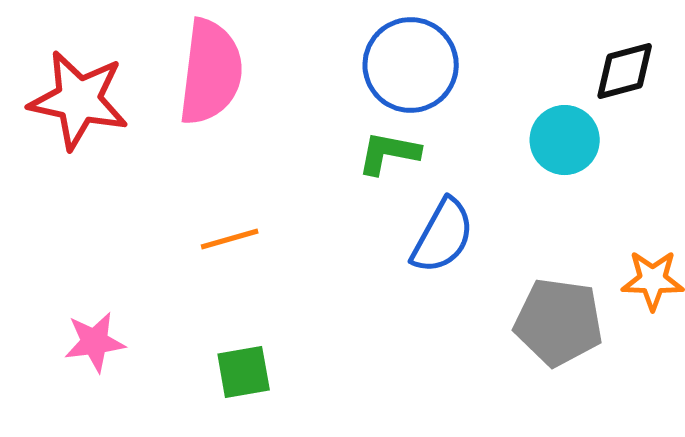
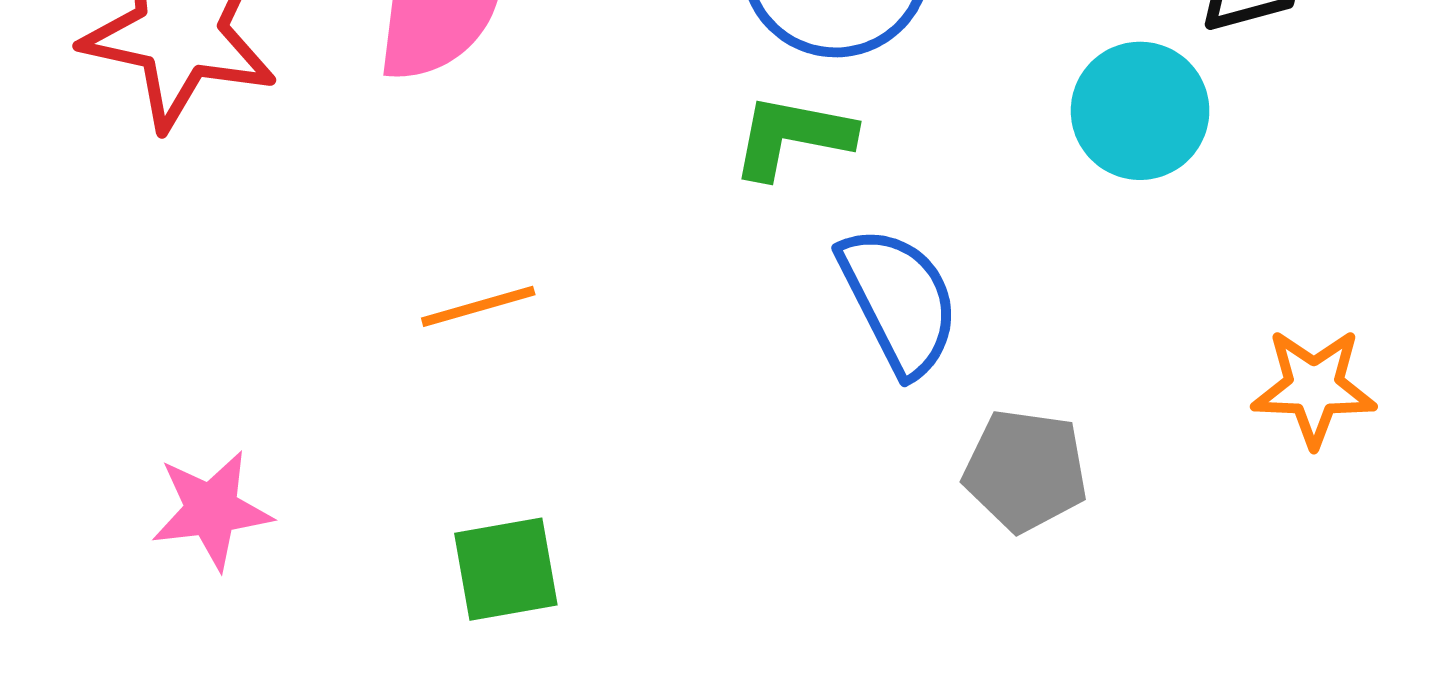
blue semicircle: (443, 236) -> (899, 300), turned -56
gray pentagon: (559, 322) -> (1025, 470), moved, size x0.7

